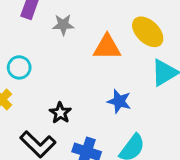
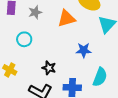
cyan circle: (19, 67) -> (24, 39), moved

